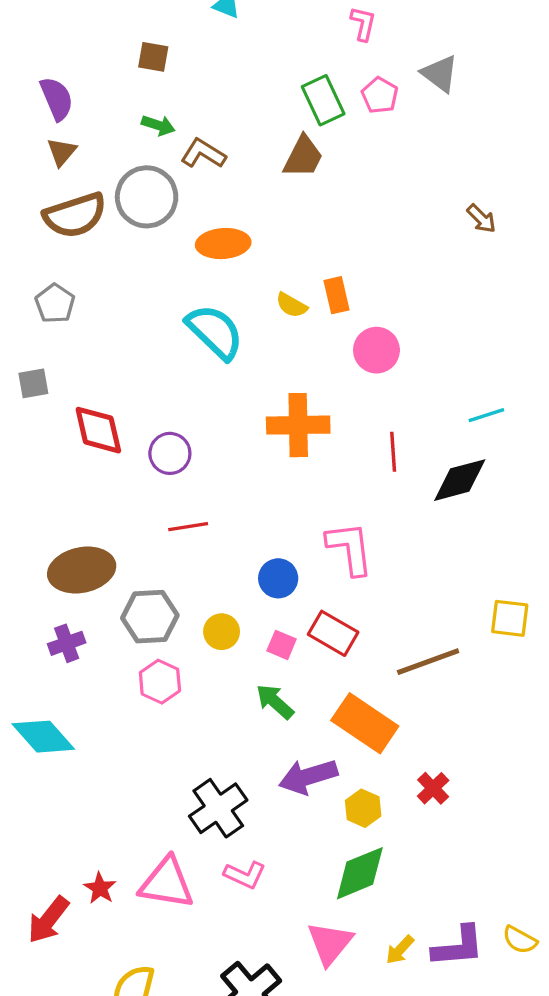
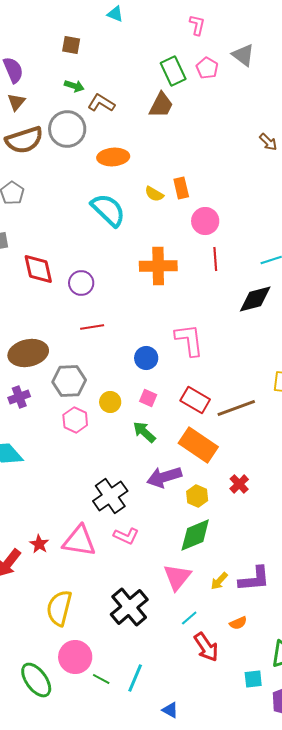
red line: (393, 452) -> (215, 259), moved
yellow circle: (222, 632) -> (110, 402), moved
red rectangle: (333, 633) -> (195, 400), moved

